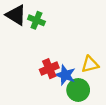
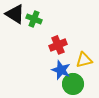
red cross: (49, 69) -> (58, 45), moved

